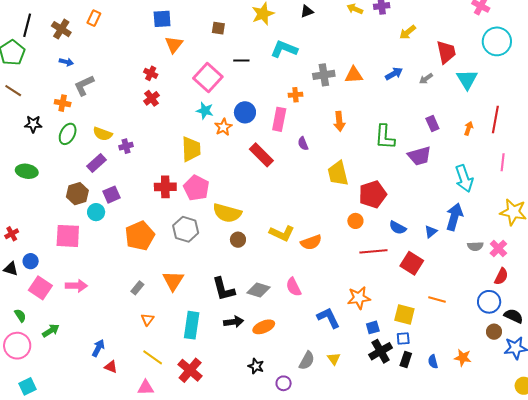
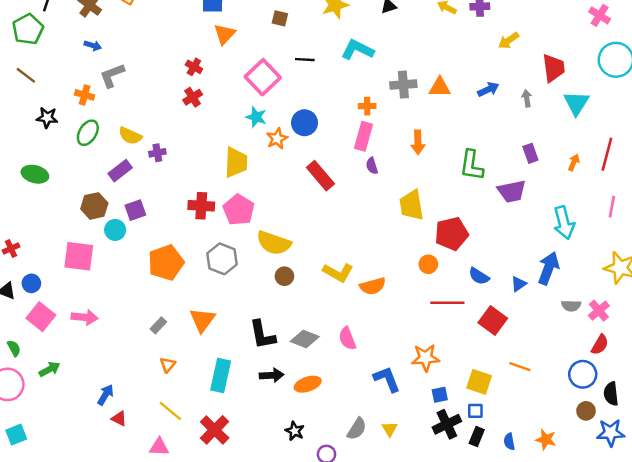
gray arrow: (426, 79) -> (527, 98), turned 112
pink rectangle: (279, 119) -> (363, 136), moved
black semicircle: (514, 316) -> (611, 394), turned -126

